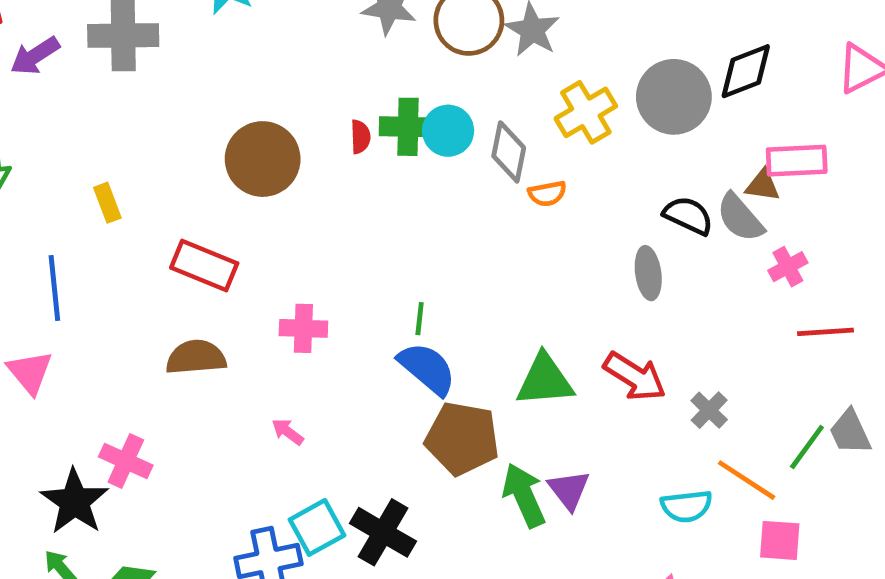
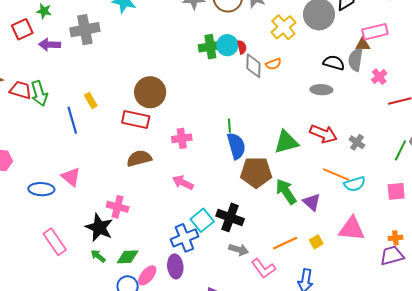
purple arrow: (35, 56) -> (50, 45), turned 45
red semicircle: (360, 137) -> (242, 47), moved
gray diamond: (509, 152) -> (253, 66), moved
brown circle: (263, 159) -> (150, 92), moved
gray semicircle: (740, 218) -> (356, 60), turned 60
gray ellipse: (648, 273) -> (321, 90), turned -70
blue line: (54, 288) -> (72, 120), moved
blue semicircle: (427, 369) -> (236, 146), turned 44
pink arrow: (288, 432) -> (183, 183), size x1.5
orange line: (747, 480) -> (336, 174), moved
purple triangle: (569, 490) -> (312, 202), moved

